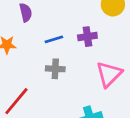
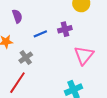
gray cross: (55, 69) -> (26, 58), moved, turned -32

